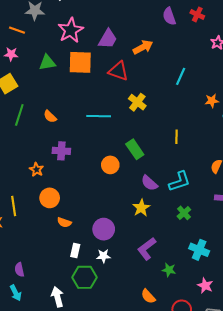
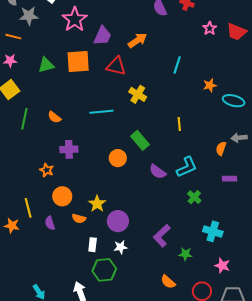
pink star: (71, 30) -> (75, 19), moved
yellow star: (141, 208) -> (97, 204), moved
purple semicircle: (19, 270) -> (50, 223), moved

